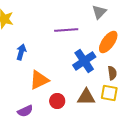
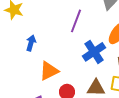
purple line: (66, 30) -> (76, 21), turned -65

